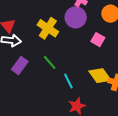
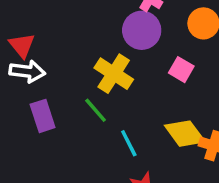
yellow cross: (48, 28) -> (114, 74), moved
purple rectangle: (20, 66) -> (43, 116), turned -54

